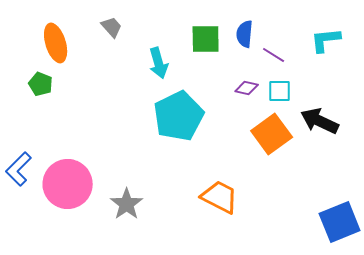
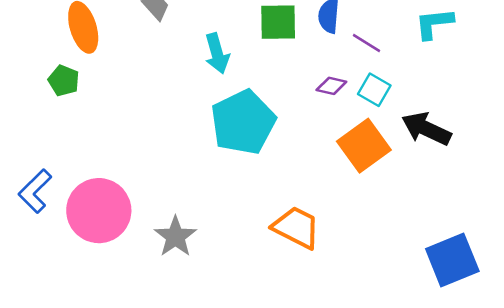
cyan square: (280, 91) -> (374, 90), turned 30

